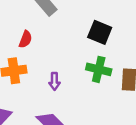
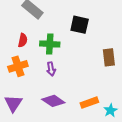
green cross: (99, 69) -> (50, 44), moved

